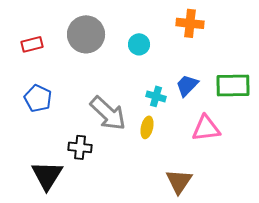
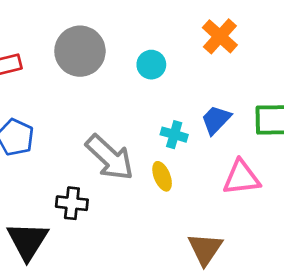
orange cross: (190, 23) -> (220, 36), turned 36
yellow ellipse: (147, 127) -> (162, 176), turned -35

